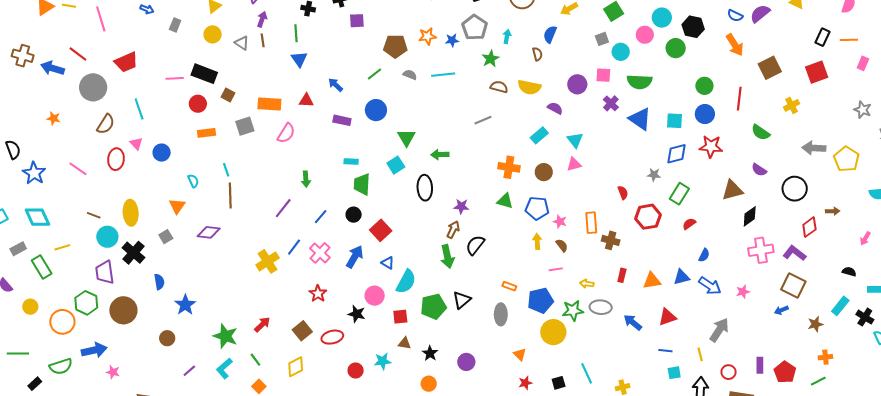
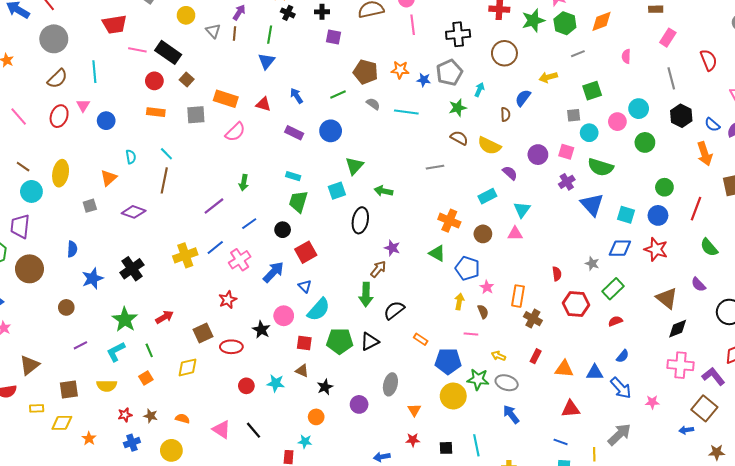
black hexagon: (693, 27) -> (681, 116), moved
red trapezoid: (126, 62) -> (115, 24), moved
cyan line: (226, 170) -> (166, 154), turned -40
brown triangle: (732, 190) -> (667, 298), turned 40
black semicircle: (475, 245) -> (394, 310), moved
black cross: (134, 253) -> (132, 269), moved
gray ellipse: (501, 314) -> (390, 384), moved
blue arrow: (633, 322) -> (511, 414), moved

